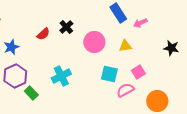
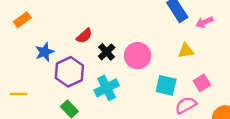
black cross: (66, 27) -> (107, 52), moved
pink circle: (94, 42) -> (138, 56), moved
purple hexagon: (15, 76) -> (69, 72), moved

